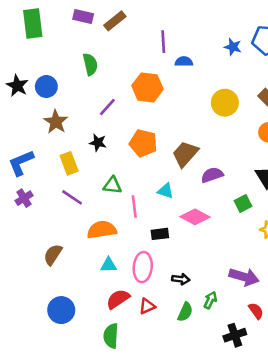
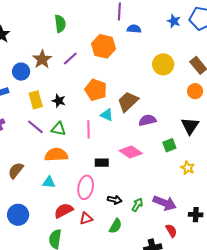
blue circle: (46, 87) -> (21, 72), moved
brown star: (56, 122) -> (42, 59), moved
black star: (98, 143) -> (59, 101), moved
green triangle: (112, 185) -> (58, 129), moved
cyan triangle: (166, 191) -> (107, 115), moved
pink line: (134, 207) -> (88, 129), moved
cyan triangle: (109, 265) -> (49, 182), moved
green arrow: (210, 300) -> (137, 205), moved

